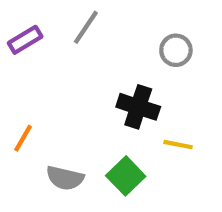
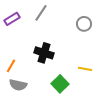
black cross: (138, 107) -> (44, 53), moved
gray semicircle: (65, 178) -> (18, 85), moved

